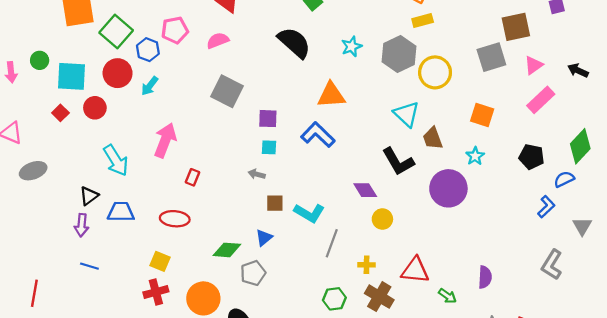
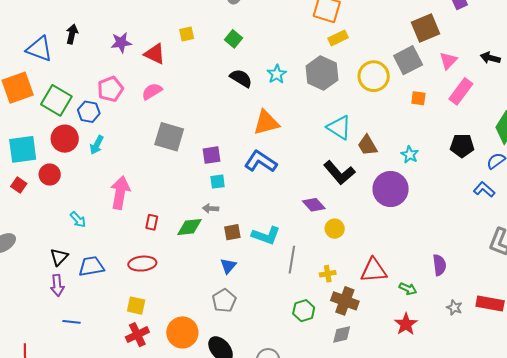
black semicircle: (294, 43) -> (241, 78), moved, size x0.7
yellow circle: (435, 72) -> (374, 76), moved
orange square: (482, 115) -> (418, 98), moved, size x0.7
cyan arrow: (116, 160) -> (78, 220), size x0.6
blue L-shape: (546, 207) -> (484, 189), turned -85
green diamond: (227, 250) -> (190, 227), moved

